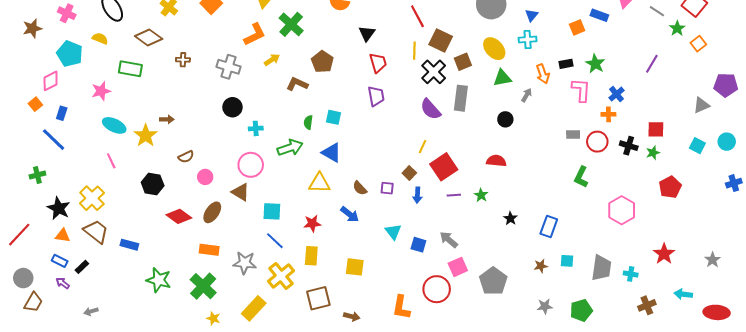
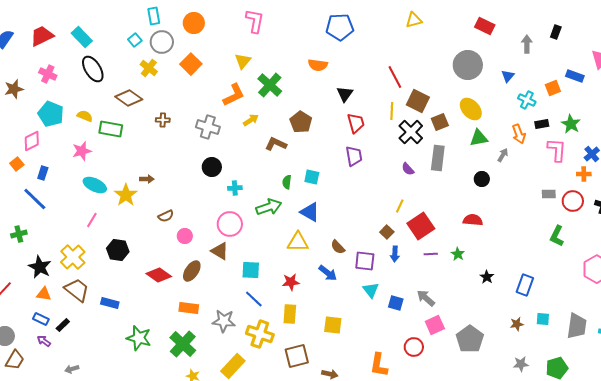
yellow semicircle: (100, 39) -> (85, 116), moved
cyan cross: (528, 40) -> (527, 100), moved, turned 30
purple semicircle: (431, 109) -> (408, 169), size x0.6
pink line: (111, 161) -> (92, 220), turned 56
black hexagon: (153, 184) -> (118, 250), moved
purple square: (387, 188) -> (365, 261), moved, size x1.5
yellow cross: (281, 276) -> (260, 334), turned -32
red circle: (437, 289) -> (414, 347), size x0.7

